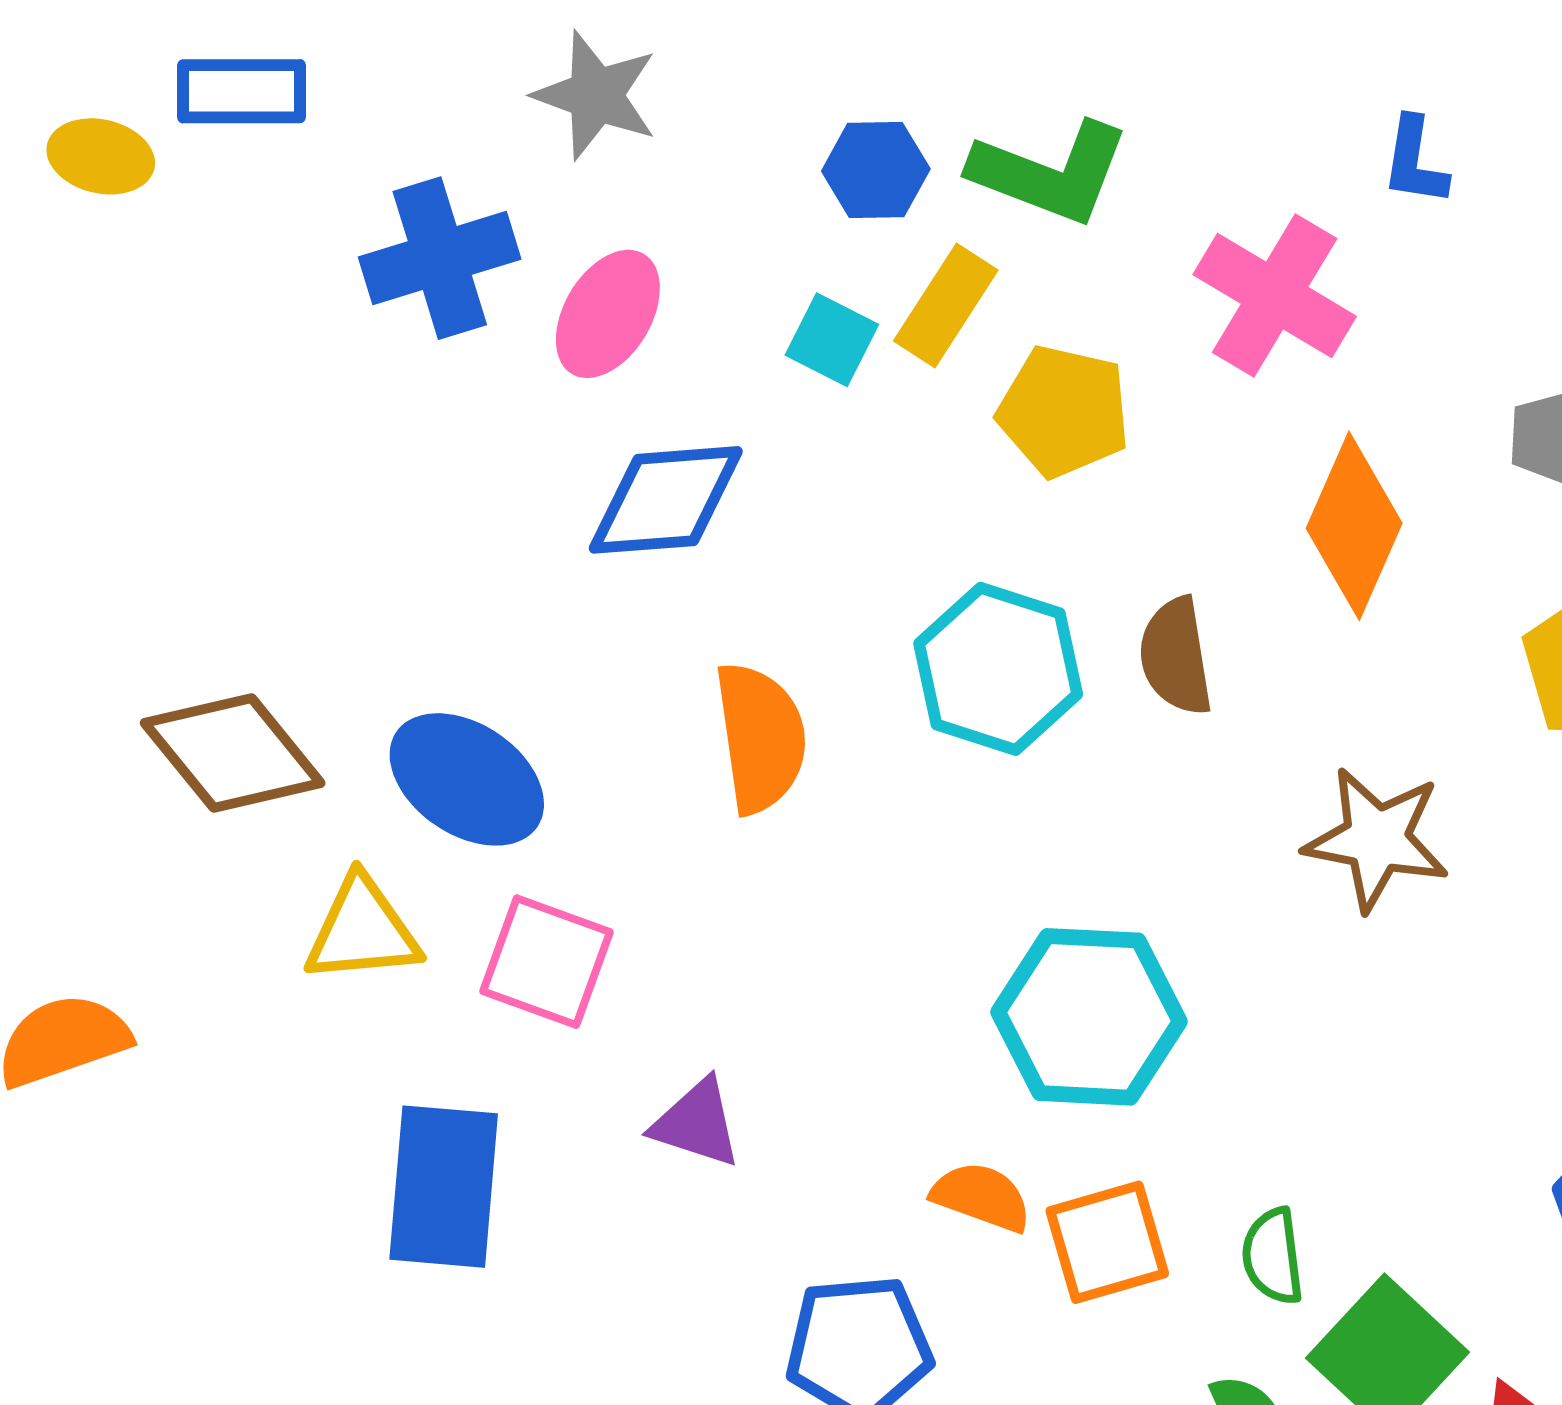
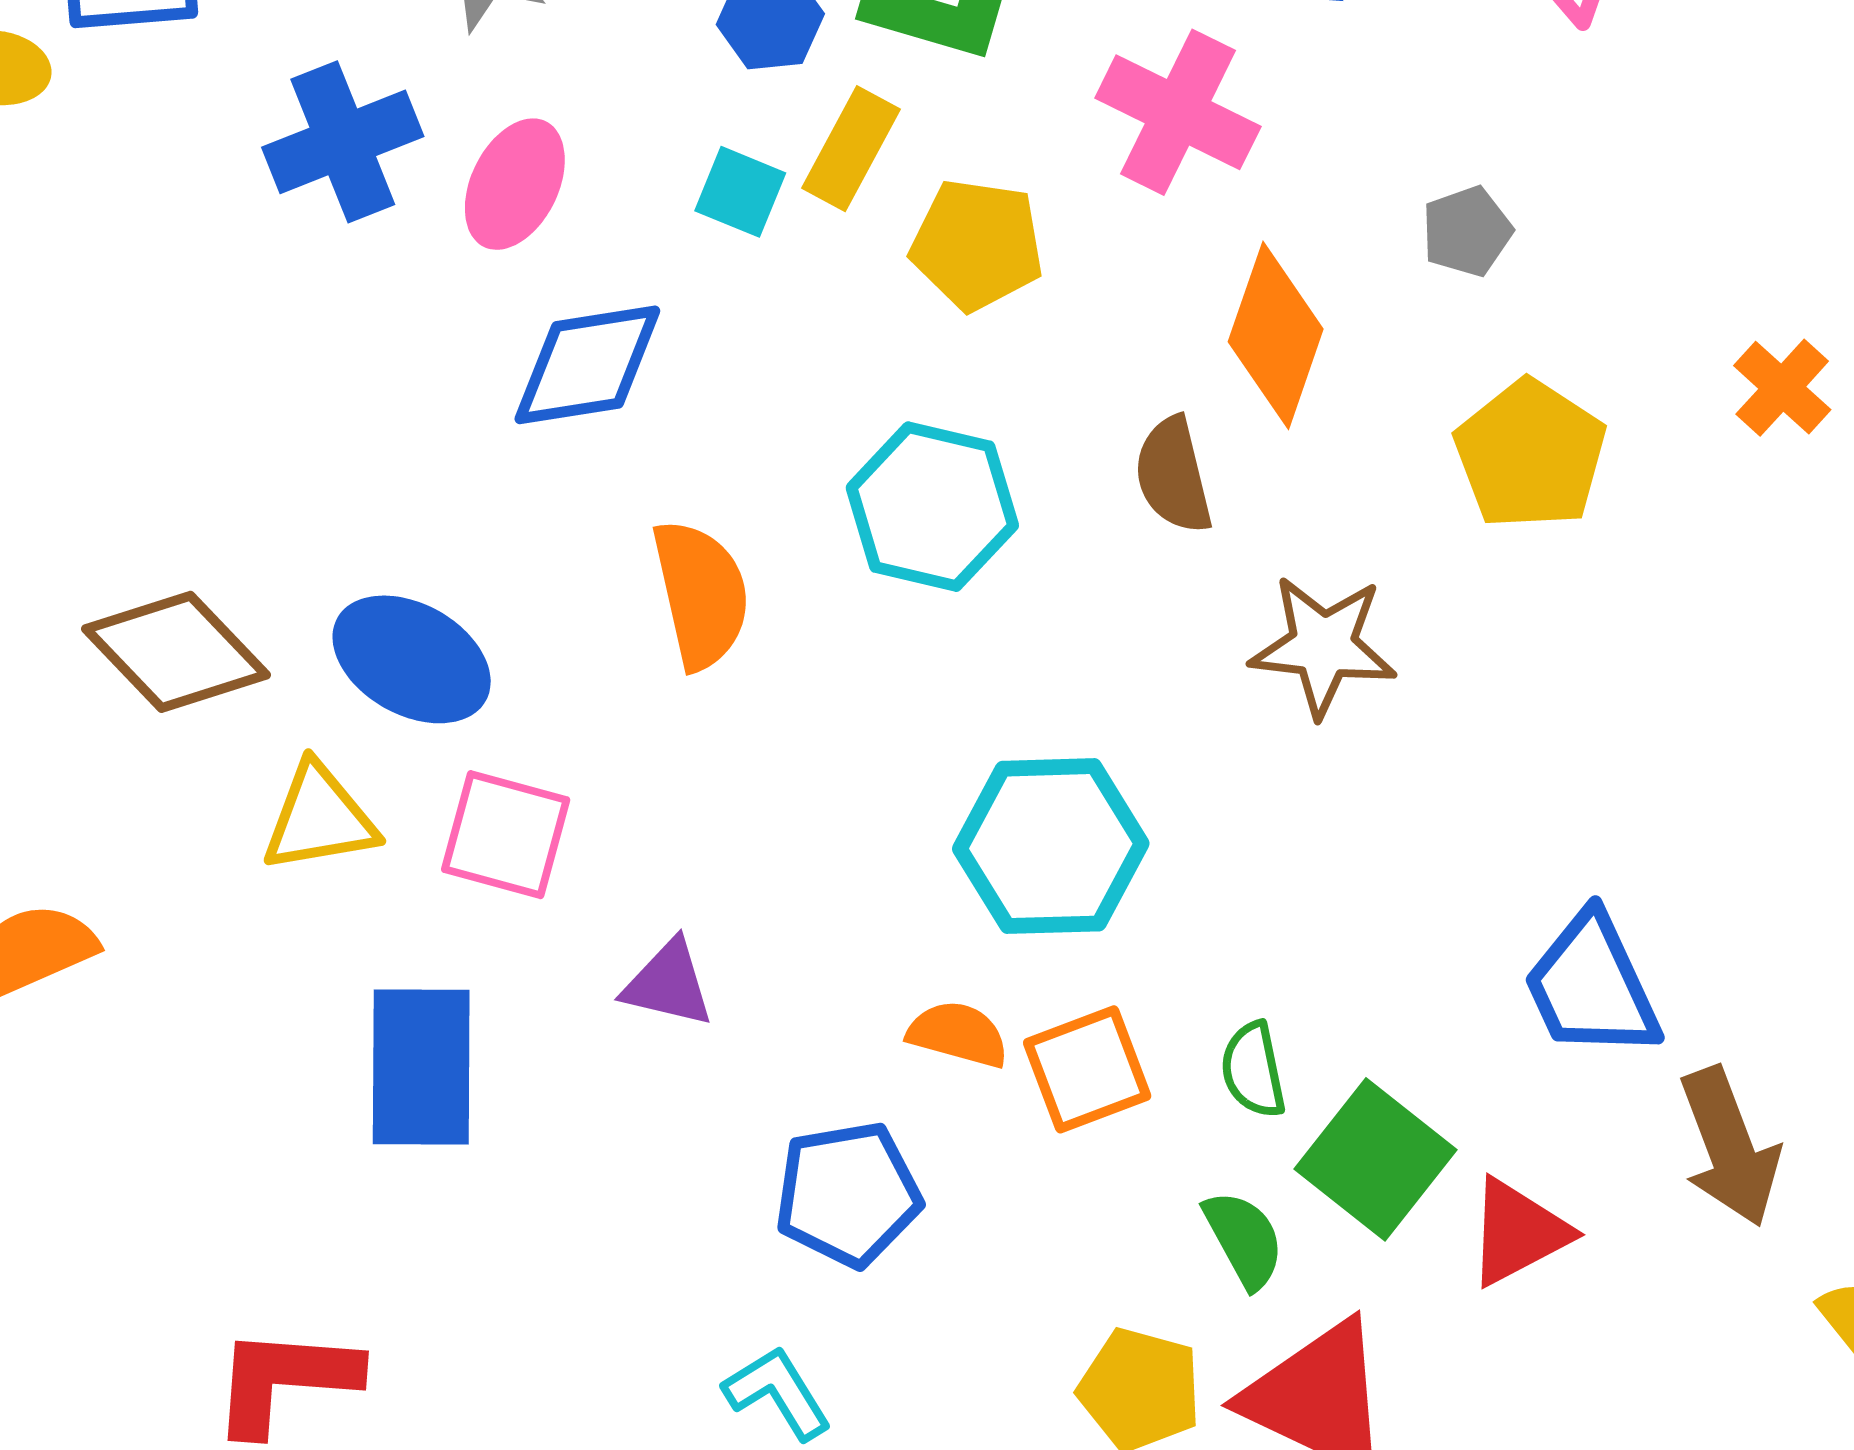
brown semicircle: (1176, 656) -> (1173, 475), moved

